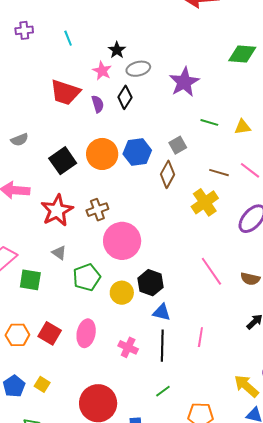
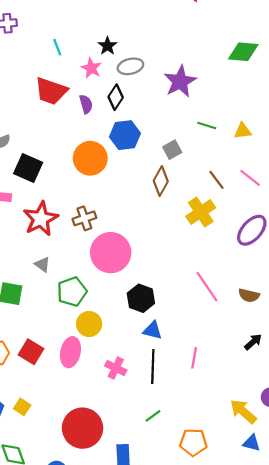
cyan line: (68, 38) -> (57, 47), moved
blue hexagon: (137, 152) -> (125, 135), moved
black square: (63, 161) -> (28, 168), moved, turned -32
brown line: (219, 173) -> (216, 180), turned 36
yellow circle: (122, 293) -> (89, 324), moved

